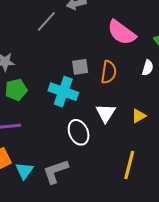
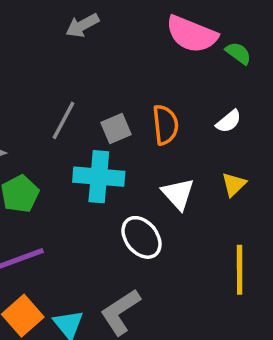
gray line: (46, 21) -> (63, 120), moved
pink semicircle: (122, 33) -> (192, 34), moved
white semicircle: (148, 68) -> (229, 121), moved, turned 49

